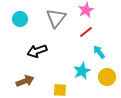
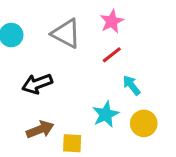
gray triangle: (56, 18) -> (66, 34), turned -40
brown arrow: (25, 81) -> (40, 129), moved

